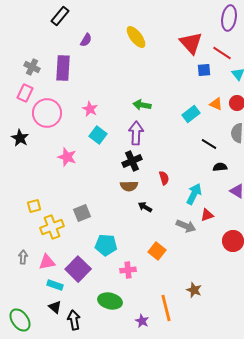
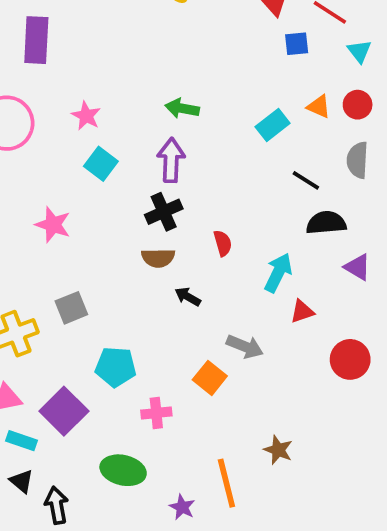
pink star: (67, 157) -> (53, 225), moved
black semicircle: (220, 167) -> (326, 223), size x1.5
gray arrow: (186, 226) -> (245, 347), moved

